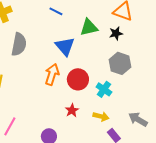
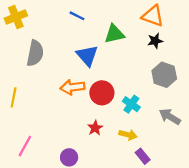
black star: (116, 33) -> (155, 41), moved
gray hexagon: (120, 63) -> (164, 75), moved
orange arrow: (52, 74) -> (72, 87), turned -115
gray arrow: (138, 119) -> (170, 117), moved

